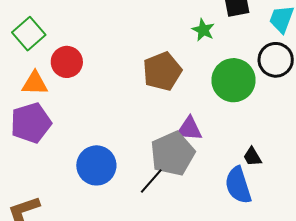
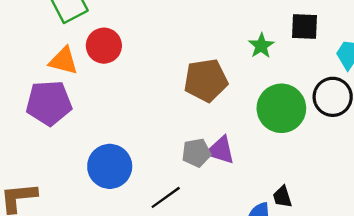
gray pentagon: (173, 154) -> (196, 153), moved, size x0.6

